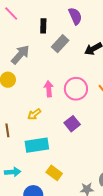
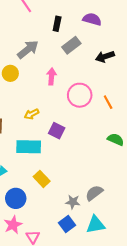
purple semicircle: (75, 16) -> (92, 19), turned -60
pink arrow: (49, 89) -> (52, 76), moved
purple square: (72, 124) -> (57, 131), moved, turned -35

